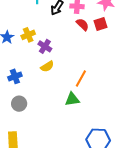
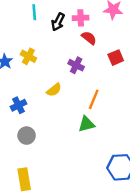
red square: (100, 24) -> (116, 58), moved
yellow cross: (28, 35) -> (28, 56), turned -32
purple cross: (45, 46) -> (76, 65), moved

